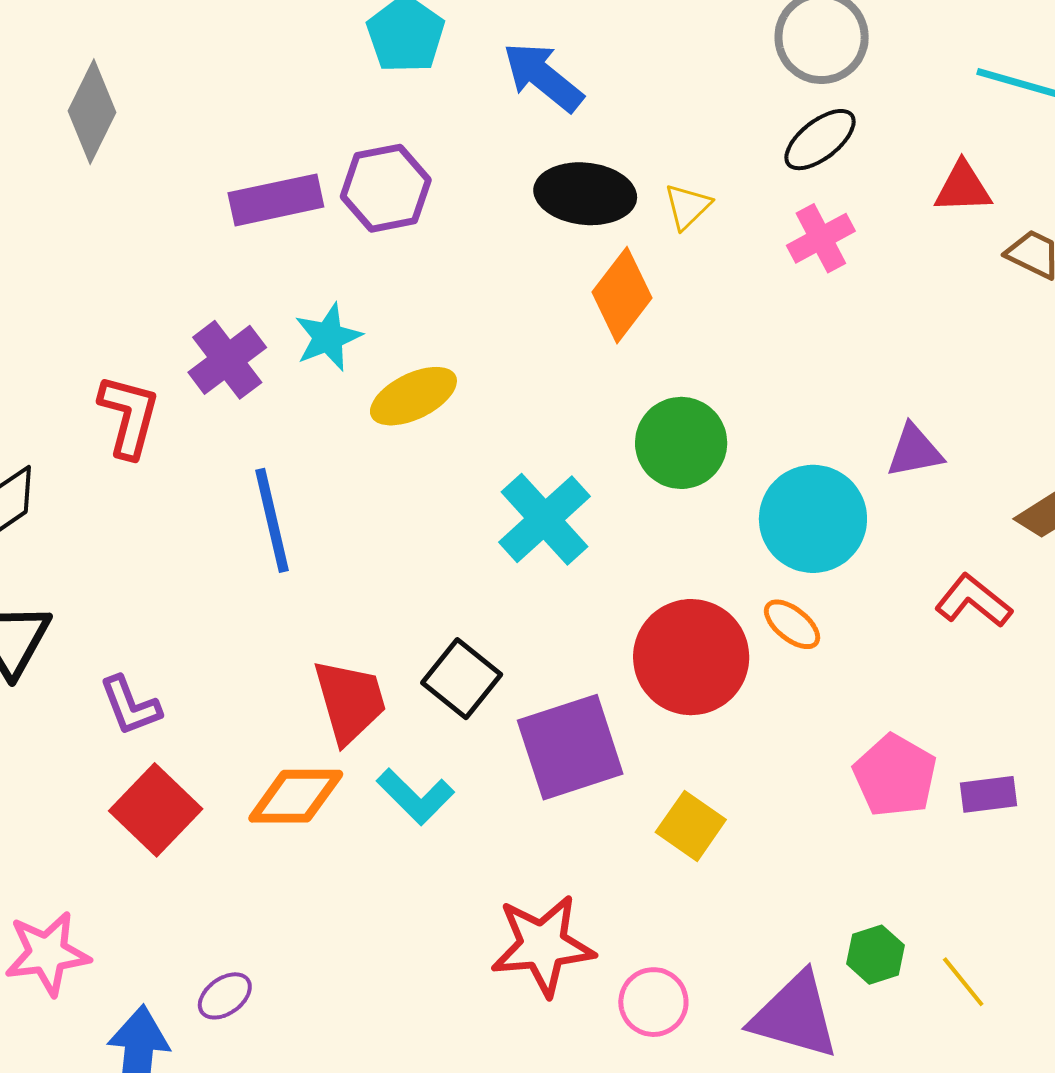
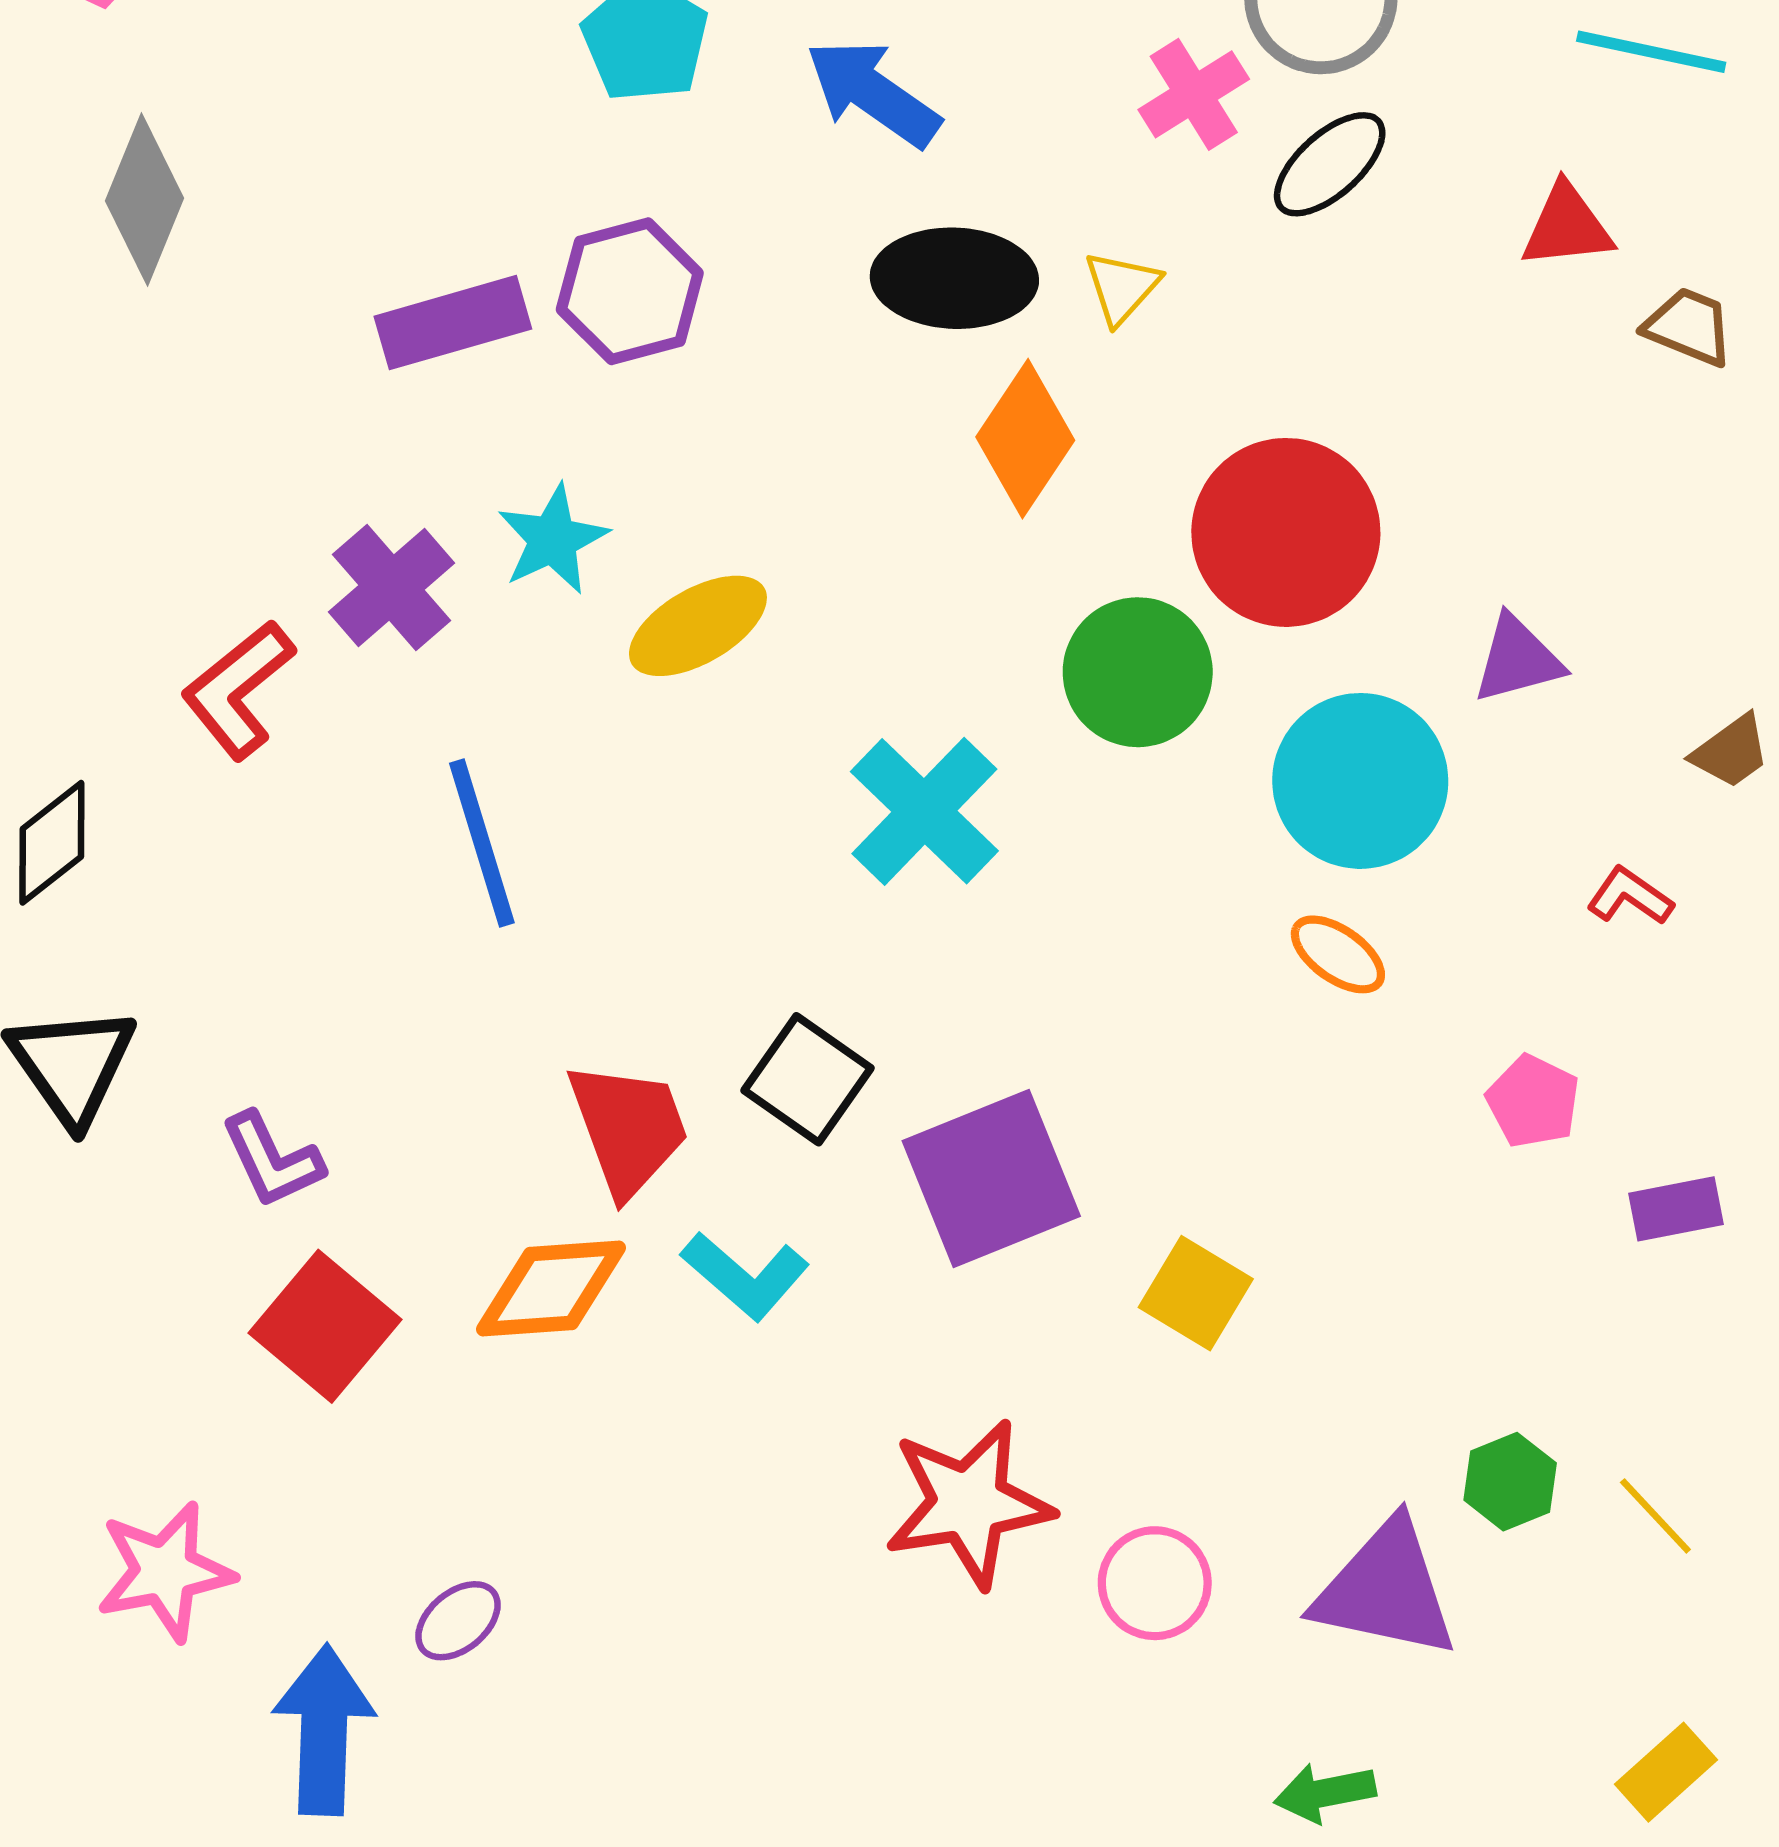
pink cross: (821, 238) -> (1194, 94), moved
red L-shape: (129, 416) -> (238, 690), turned -140
red L-shape: (973, 601) -> (1630, 896), size x0.7
red circle: (691, 657) -> (1286, 532), moved
pink pentagon: (895, 776) -> (1533, 1101), moved, size x0.7

